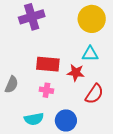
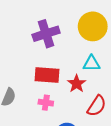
purple cross: (32, 17) -> (46, 34), moved
red star: (76, 73) -> (77, 84), turned 30

